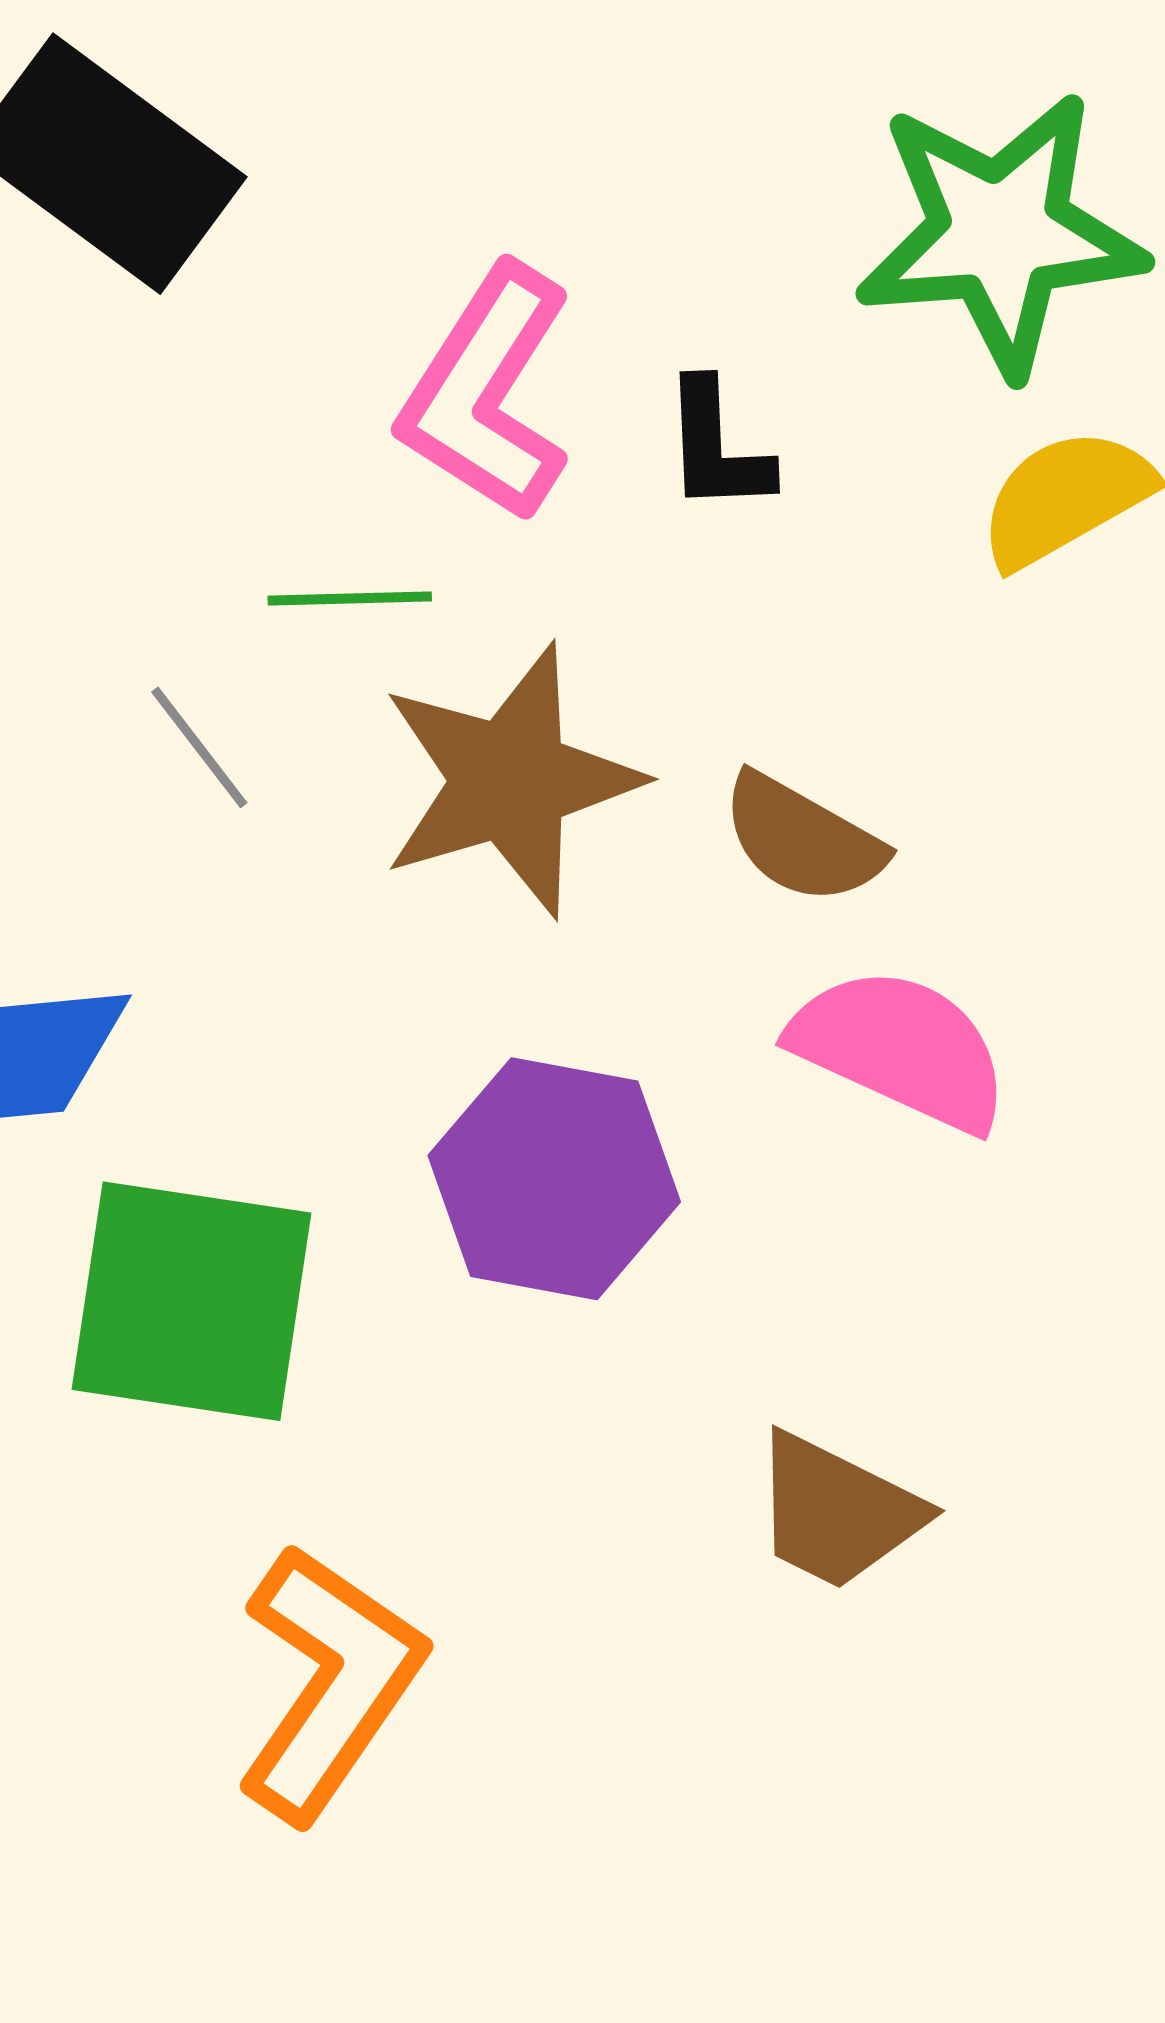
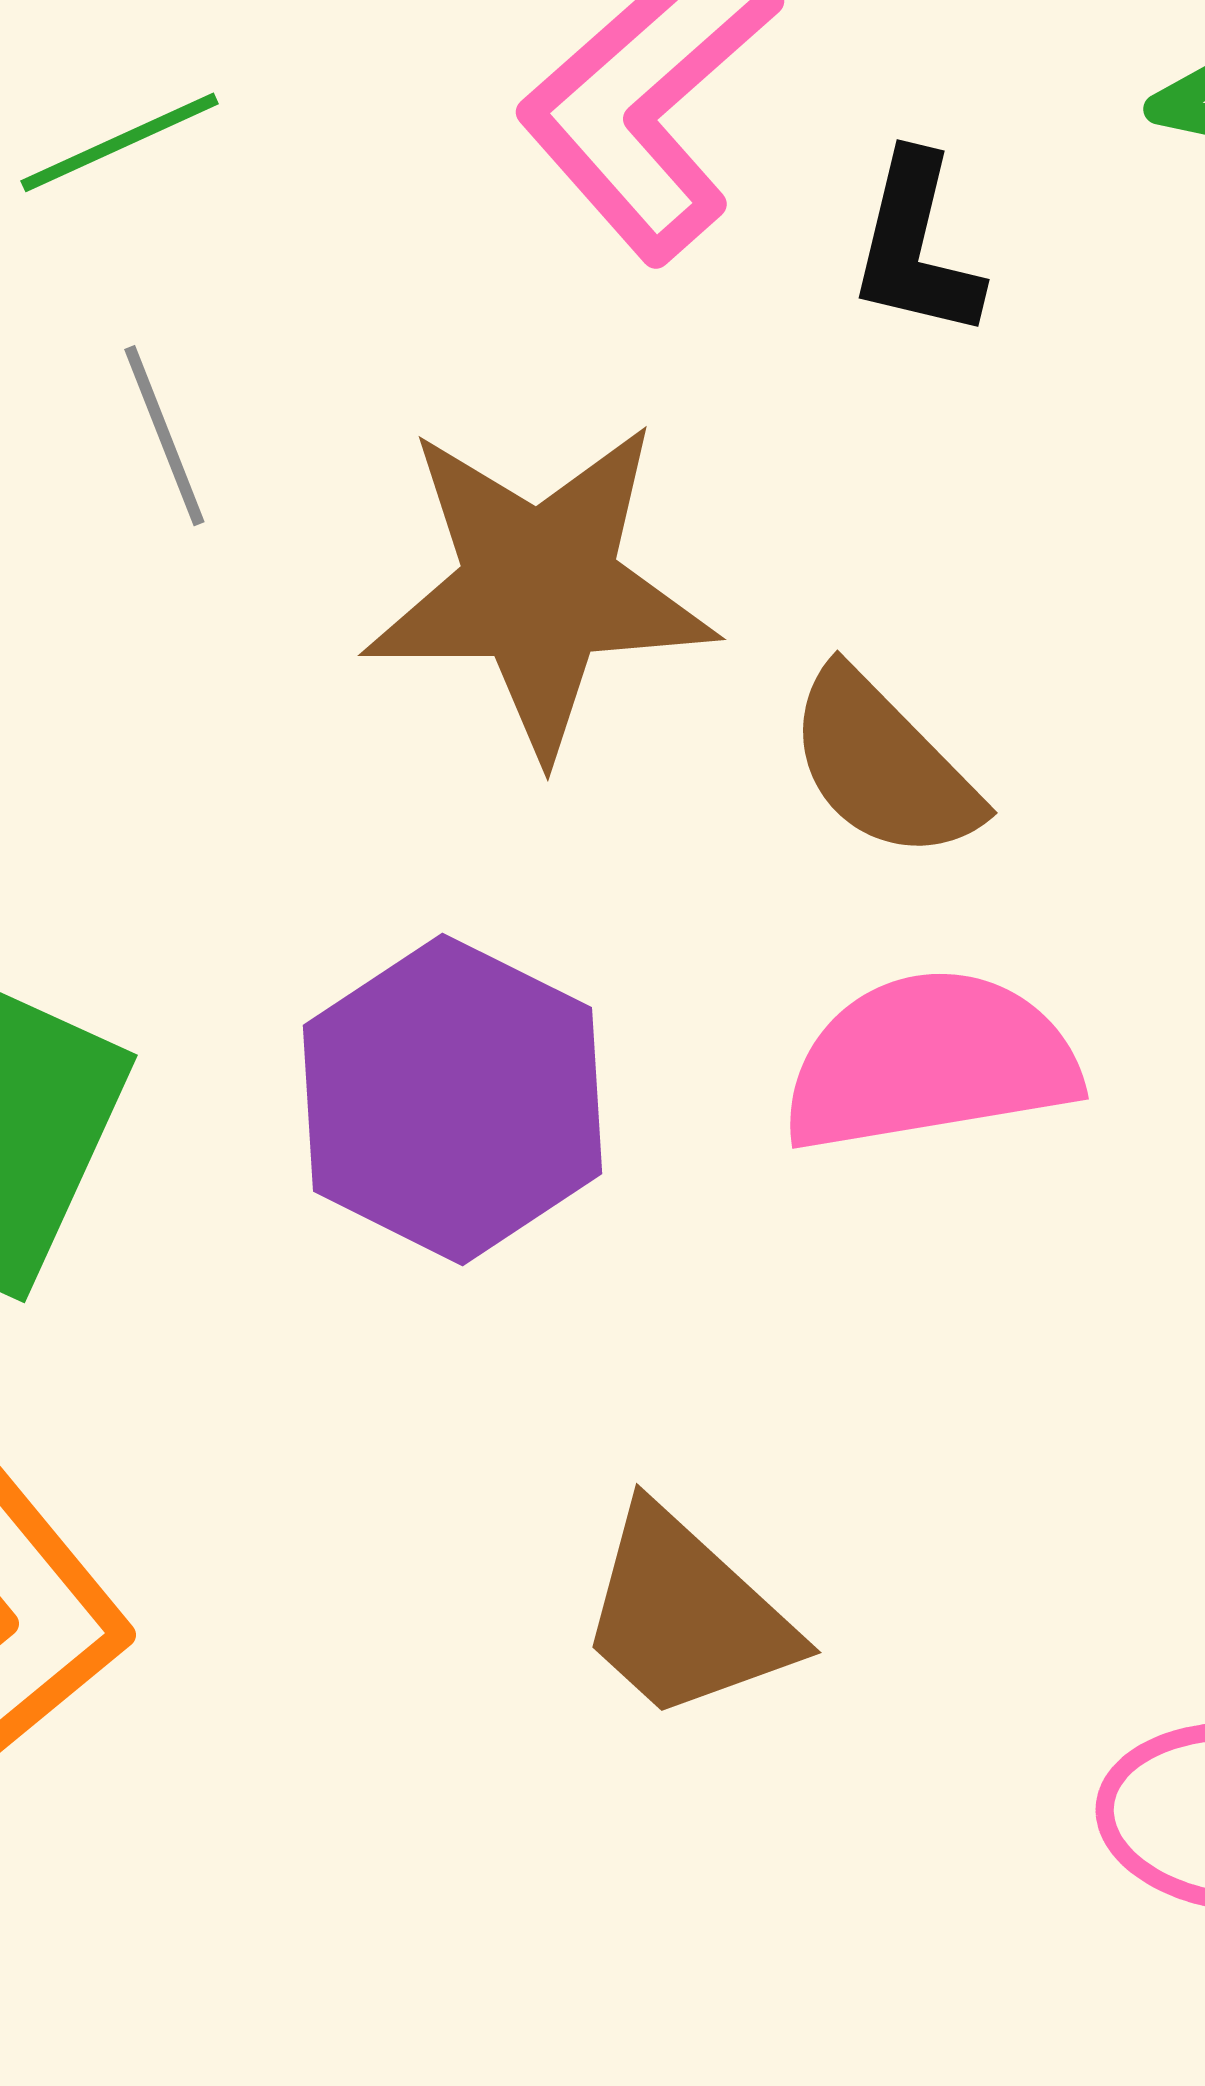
green line: (350, 598) -> (120, 142), moved, turned -39
pink semicircle: (901, 1049) -> (930, 1061), turned -50

